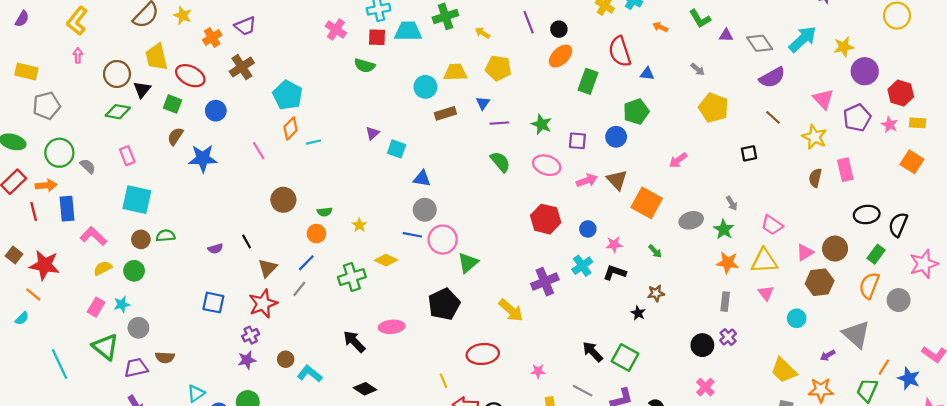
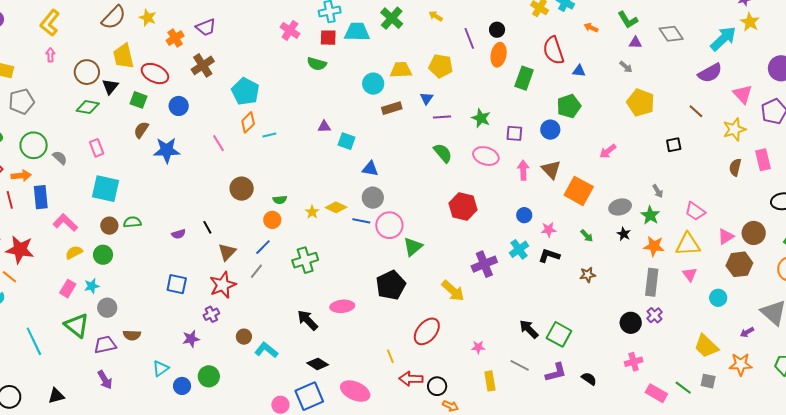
green cross: (445, 16) -> (392, 18), turned -30
purple line: (529, 22) -> (469, 38), moved
yellow arrow: (482, 33) -> (436, 16), moved
purple triangle: (726, 35) -> (635, 43), moved
gray diamond: (760, 43) -> (671, 34), moved
yellow star: (844, 47) -> (750, 22), moved, turned -30
orange ellipse: (561, 56) -> (499, 55), turned -35
purple semicircle: (772, 77) -> (710, 73), moved
purple triangle: (373, 133) -> (324, 127), turned 40
yellow star: (814, 137) -> (734, 129), turned 30
pink arrow: (587, 180) -> (523, 170), turned -72
red hexagon: (546, 219) -> (463, 207), moved
yellow diamond: (386, 260) -> (336, 207), moved
gray rectangle: (725, 302) -> (652, 282), size x1.5
black star: (638, 313) -> (624, 234), moved
red ellipse: (483, 354) -> (427, 331), turned -44
purple star: (247, 360) -> (191, 339), moved
pink cross: (705, 387) -> (634, 362), turned 30

